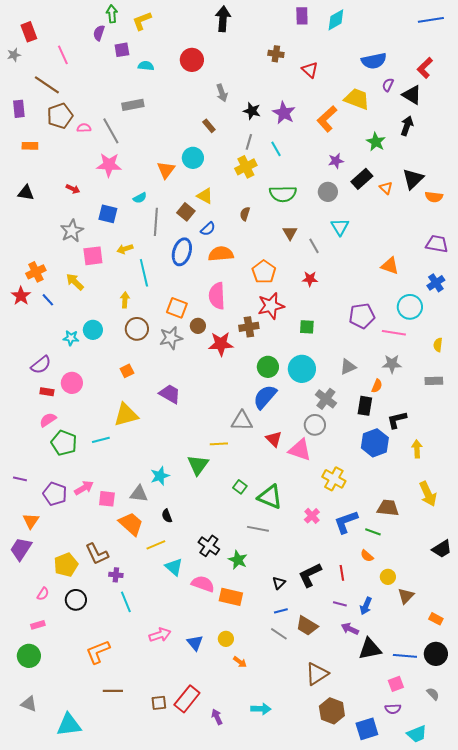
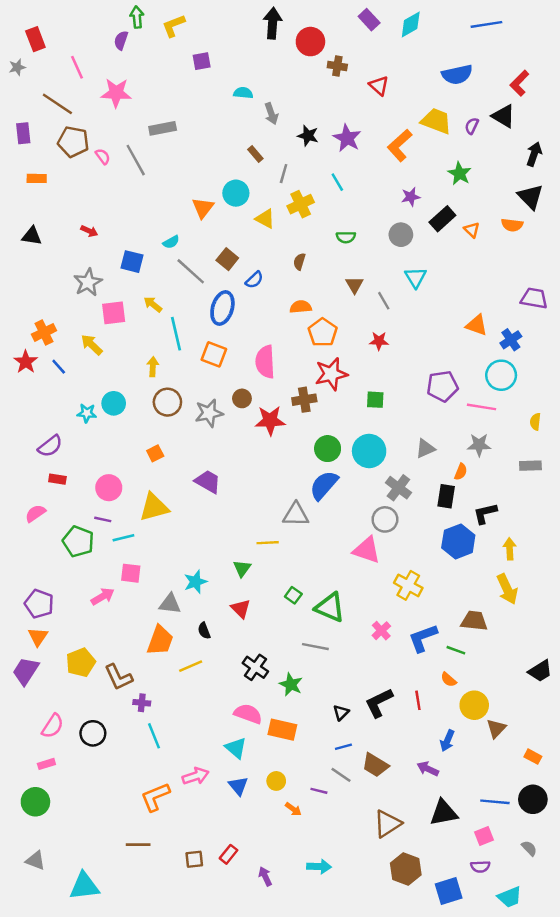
purple rectangle: (302, 16) -> (369, 20), turned -42
blue line: (431, 20) -> (486, 24), moved
purple square: (122, 50) -> (202, 61), moved
red circle: (192, 60) -> (310, 42), moved
cyan semicircle: (146, 66) -> (243, 93), moved
purple semicircle: (388, 85) -> (472, 126), moved
brown pentagon: (60, 116) -> (73, 142), turned 30
black arrow: (407, 126) -> (534, 154), moved
pink semicircle: (84, 128) -> (103, 156), turned 56
gray line: (249, 142) -> (284, 174), moved
pink star: (109, 165) -> (116, 93), moved
black triangle: (413, 179) -> (530, 197), moved, turned -30
green semicircle: (283, 194) -> (346, 237), size x0.6
yellow triangle: (205, 196) -> (265, 219), moved
orange semicircle: (434, 197) -> (512, 225), moved
gray line: (156, 222) -> (191, 271), turned -52
yellow arrow: (125, 249) -> (153, 304), turned 56
orange semicircle: (221, 254) -> (301, 307), moved, size x0.7
blue cross: (436, 283) -> (511, 340), moved
orange square: (177, 308) -> (214, 354), moved
pink circle: (72, 383) -> (109, 488), moved
pink semicircle: (48, 420) -> (35, 513), moved
red triangle: (274, 439) -> (241, 609), moved
green triangle: (198, 465) -> (242, 568), size x0.7
purple line: (20, 479) -> (103, 519), moved
purple pentagon: (55, 494) -> (39, 604), moved
yellow arrow: (428, 494) -> (507, 589), moved
pink square: (107, 499) -> (131, 573), moved
orange trapezoid: (131, 524) -> (160, 640), turned 68
yellow pentagon: (66, 565) -> (81, 662), moved
cyan triangle: (174, 567) -> (236, 748), moved
yellow circle: (388, 577) -> (474, 705), size x1.5
pink semicircle: (43, 594) -> (53, 726), size x1.5
purple line: (340, 604) -> (319, 791), moved
black triangle: (370, 649) -> (444, 813), moved
orange L-shape: (98, 652) -> (155, 797), moved
red rectangle: (187, 699) -> (229, 854), size x0.6

